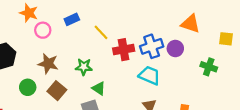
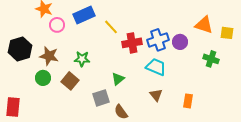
blue rectangle: (72, 19) -> (84, 15), size x1.5
orange triangle: (190, 24) -> (204, 25), moved
brown star: (48, 64) -> (49, 56), moved
green star: (84, 67) -> (82, 59), moved
green triangle: (99, 88) -> (118, 79), moved, turned 48

